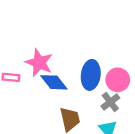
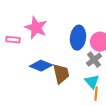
blue diamond: (54, 82) -> (41, 66), moved, turned -30

